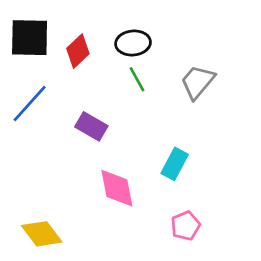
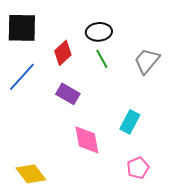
red diamond: (78, 51) -> (63, 53), moved

